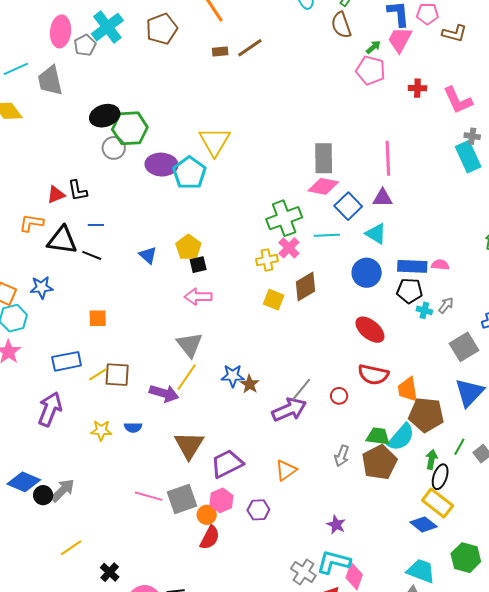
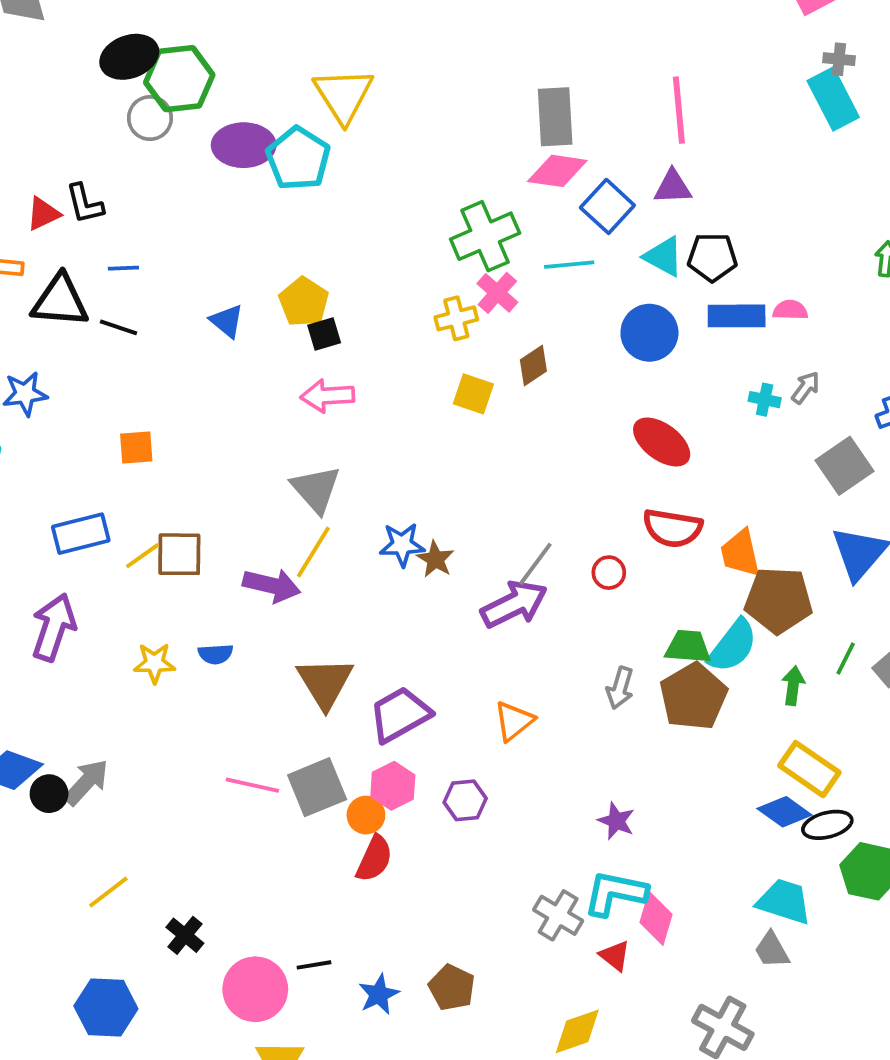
brown diamond: (306, 287) -> (533, 365), size x0.7
black pentagon: (409, 291) -> (712, 257), moved
black ellipse: (440, 477) -> (827, 825), moved, turned 60

